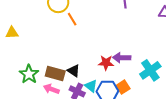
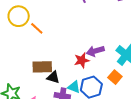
brown rectangle: (55, 73) -> (42, 67), moved
orange square: (123, 87) -> (115, 77), moved

